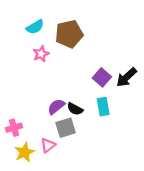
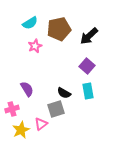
black arrow: (126, 77) -> (89, 36), moved
purple semicircle: (56, 107) -> (27, 89), moved, turned 98

